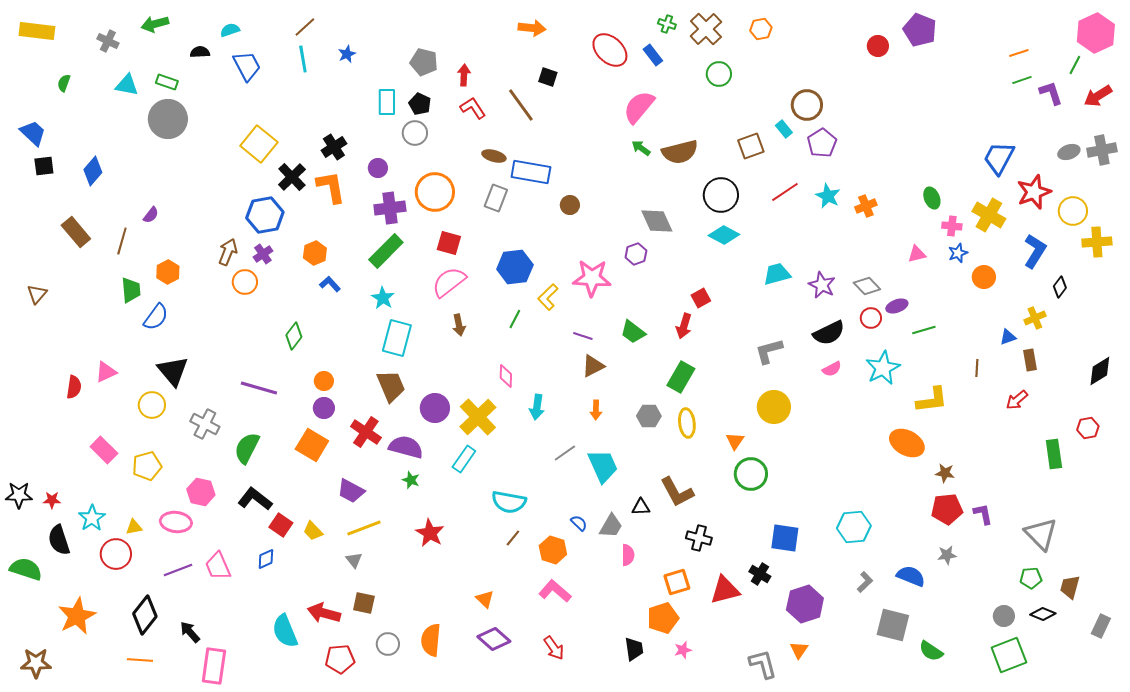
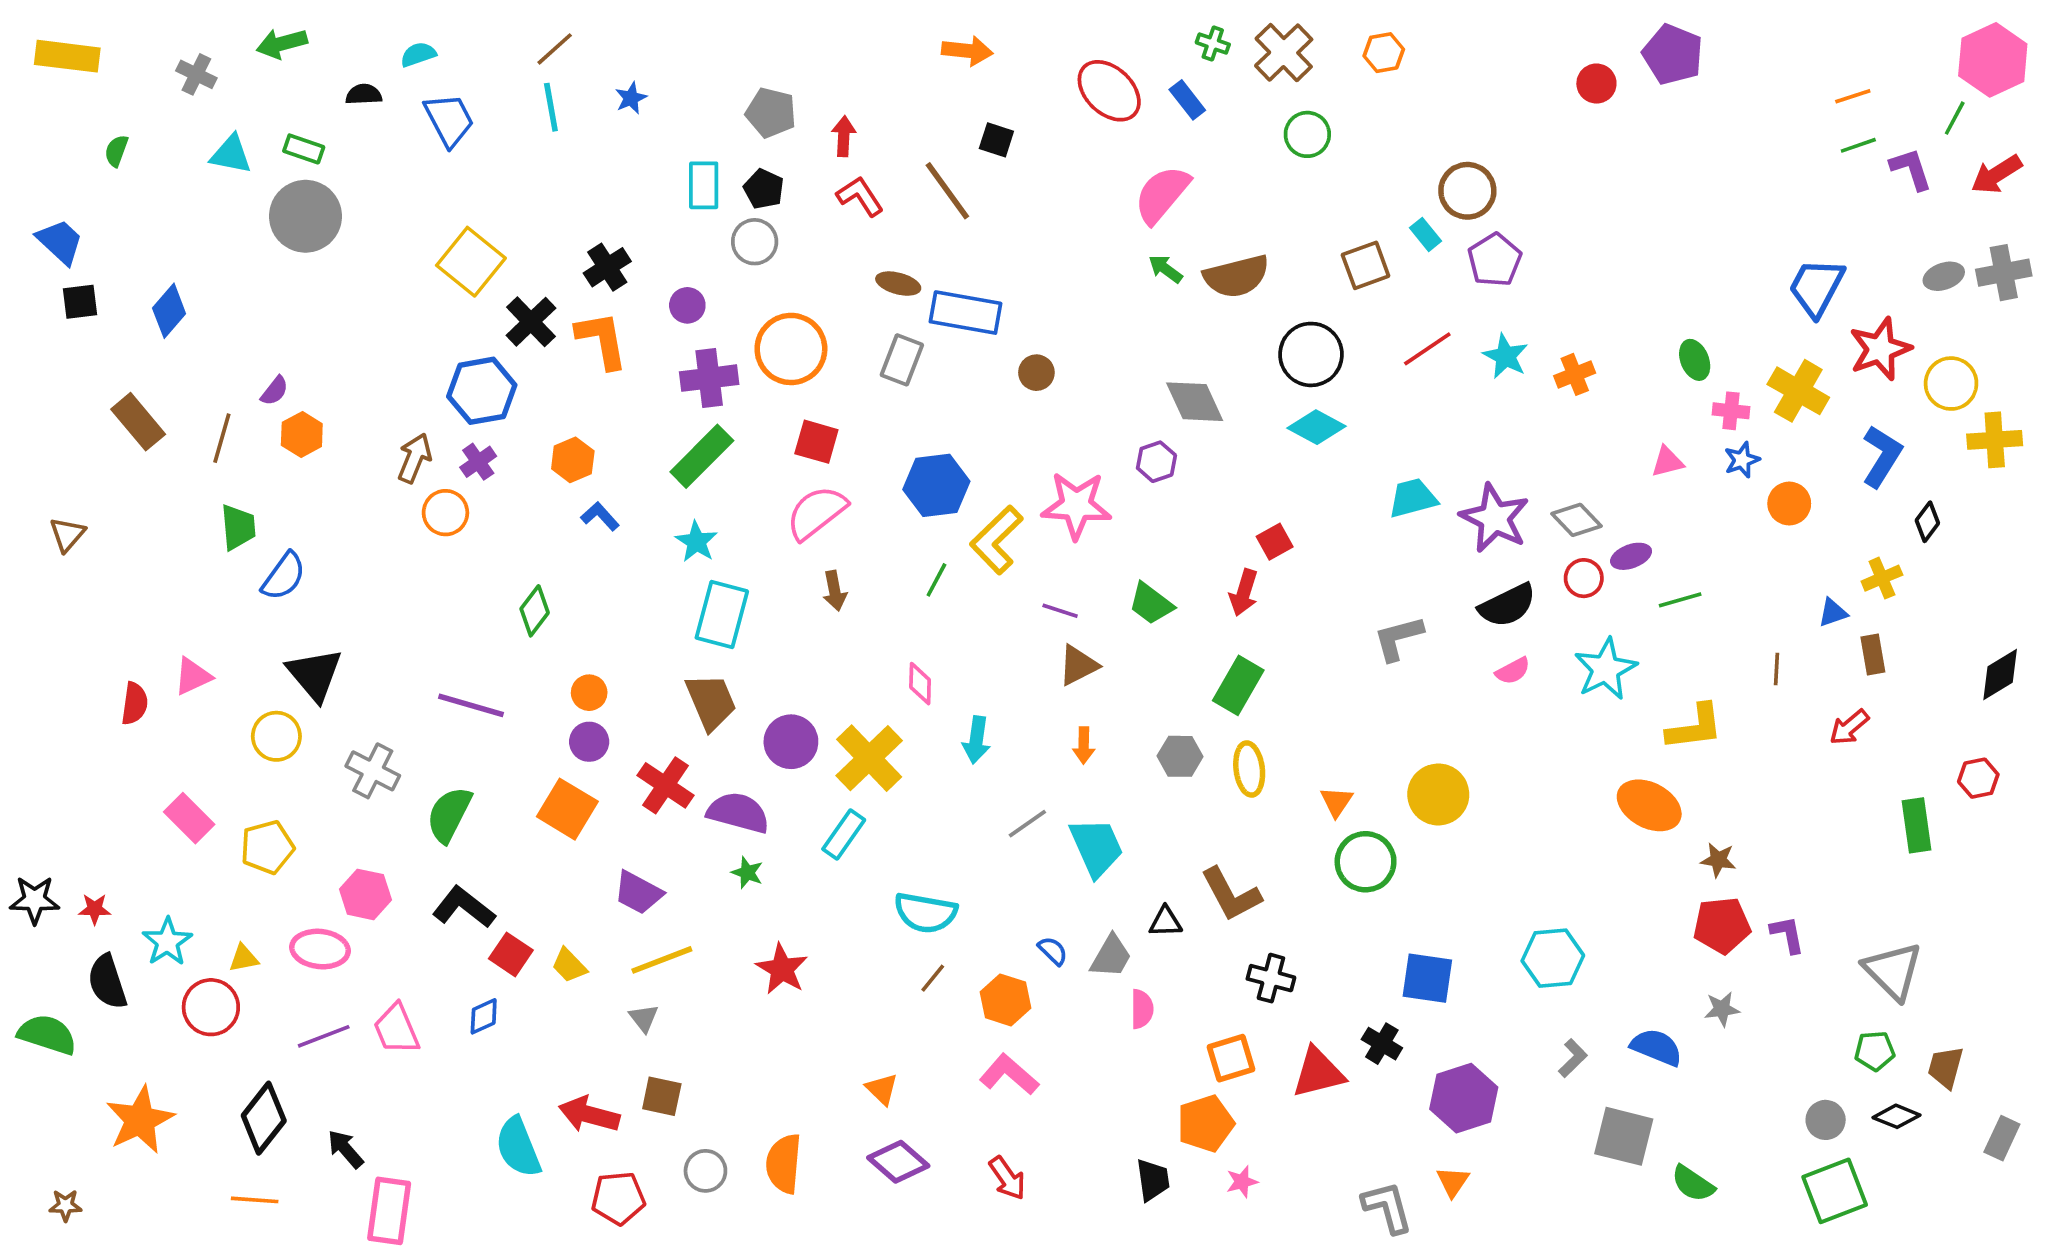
orange hexagon: (168, 272) -> (302, 434), moved
purple star: (822, 285) -> (1495, 518), size x1.4
yellow L-shape: (548, 297) -> (996, 540), size x1.4
yellow circle: (774, 407) -> (1438, 794), moved
brown star: (36, 663) -> (65, 1205), size x0.6

